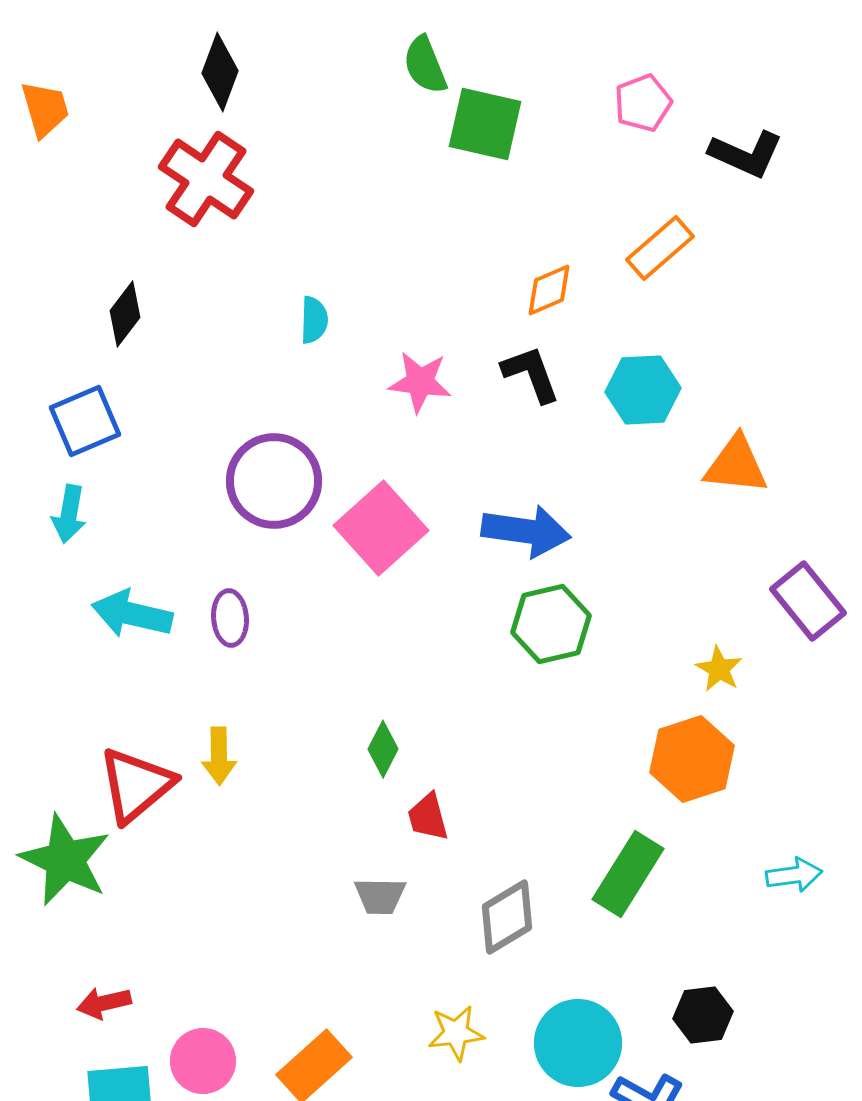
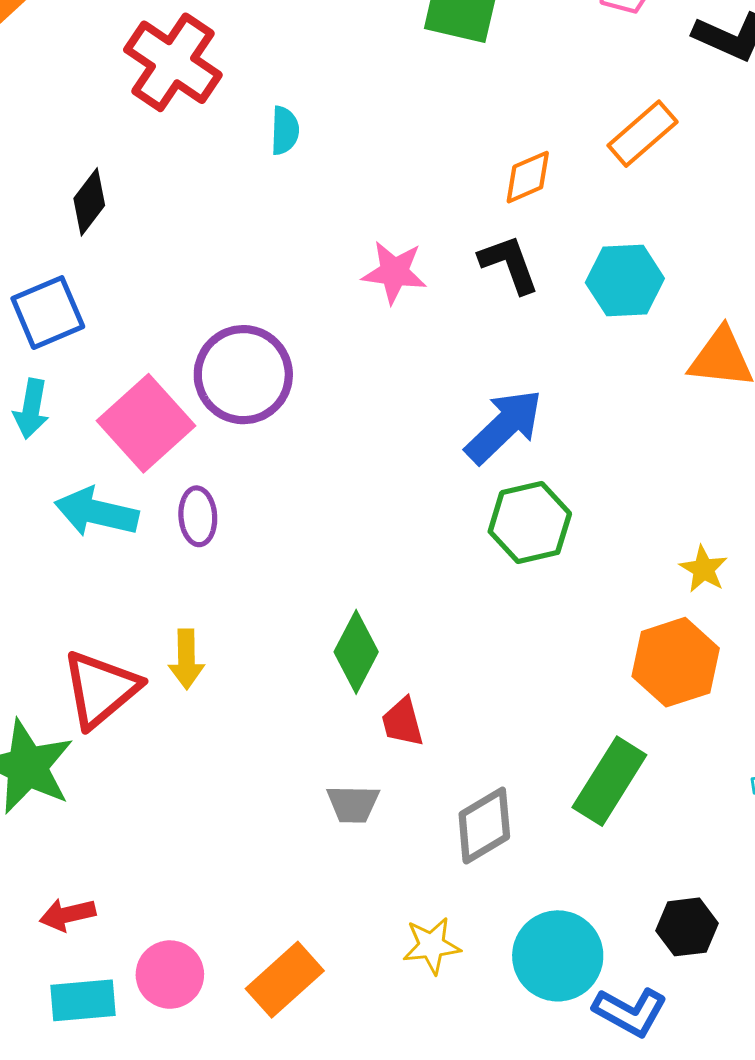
cyan semicircle: (314, 320) -> (285, 131), moved
pink square: (381, 528) -> (146, 423), moved
blue arrow: (526, 531) -> (504, 426), turned -52
green diamond: (383, 749) -> (356, 652), size x1.4

